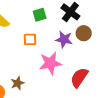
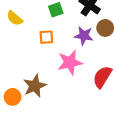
brown star: (17, 83) -> (35, 86), size x1.5

